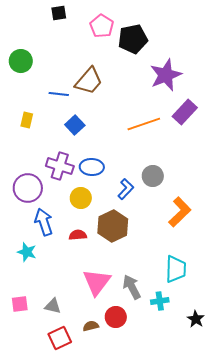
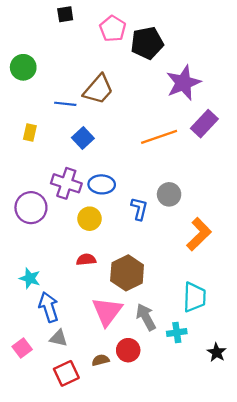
blue L-shape: (126, 189) -> (139, 209), turned -30
blue arrow: (44, 222) -> (49, 307), moved
brown hexagon: (113, 226) -> (127, 273), moved
pink square: (20, 304) -> (22, 348), moved, turned -30

